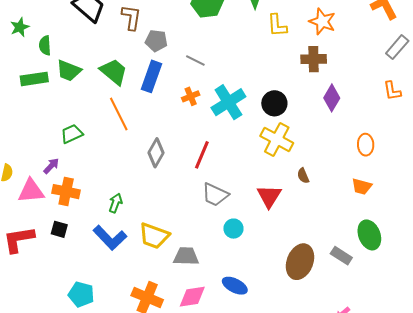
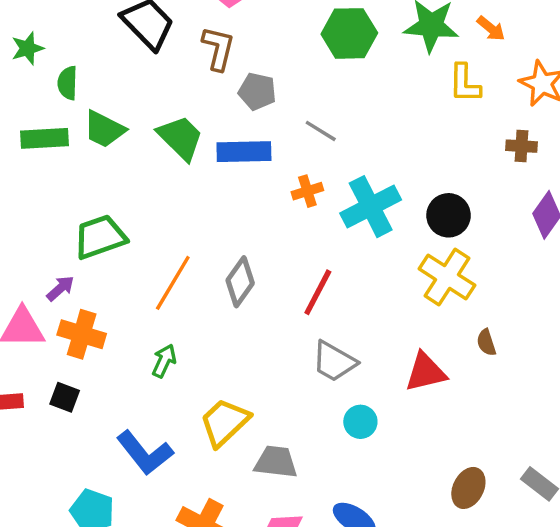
brown cross: (314, 59) -> (521, 146), size x0.7
blue rectangle: (152, 76) -> (244, 152), turned 64
orange line: (119, 114) -> (173, 283), moved, turned 52
green trapezoid: (72, 134) -> (100, 237), size x1.4
red triangle: (269, 196) -> (426, 372), turned 40
yellow trapezoid: (154, 236) -> (225, 422), turned 112
blue L-shape: (110, 238) -> (145, 453), moved
brown ellipse: (300, 262) -> (468, 488), size x0.7

